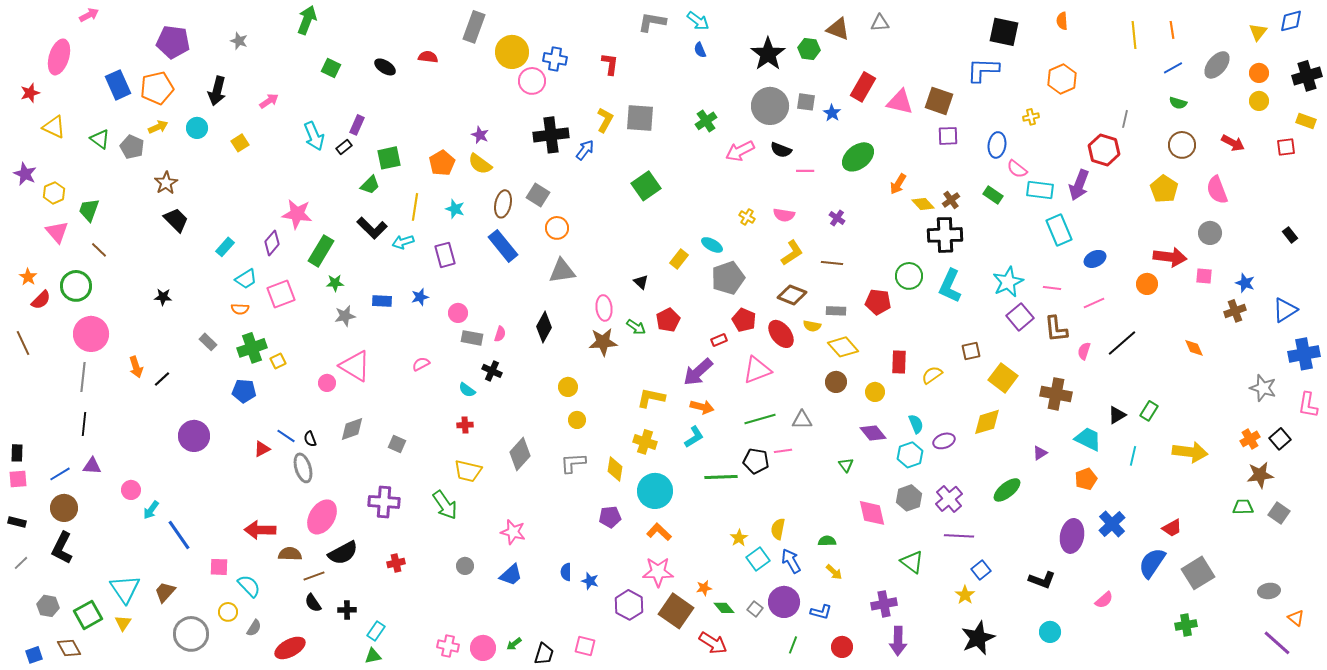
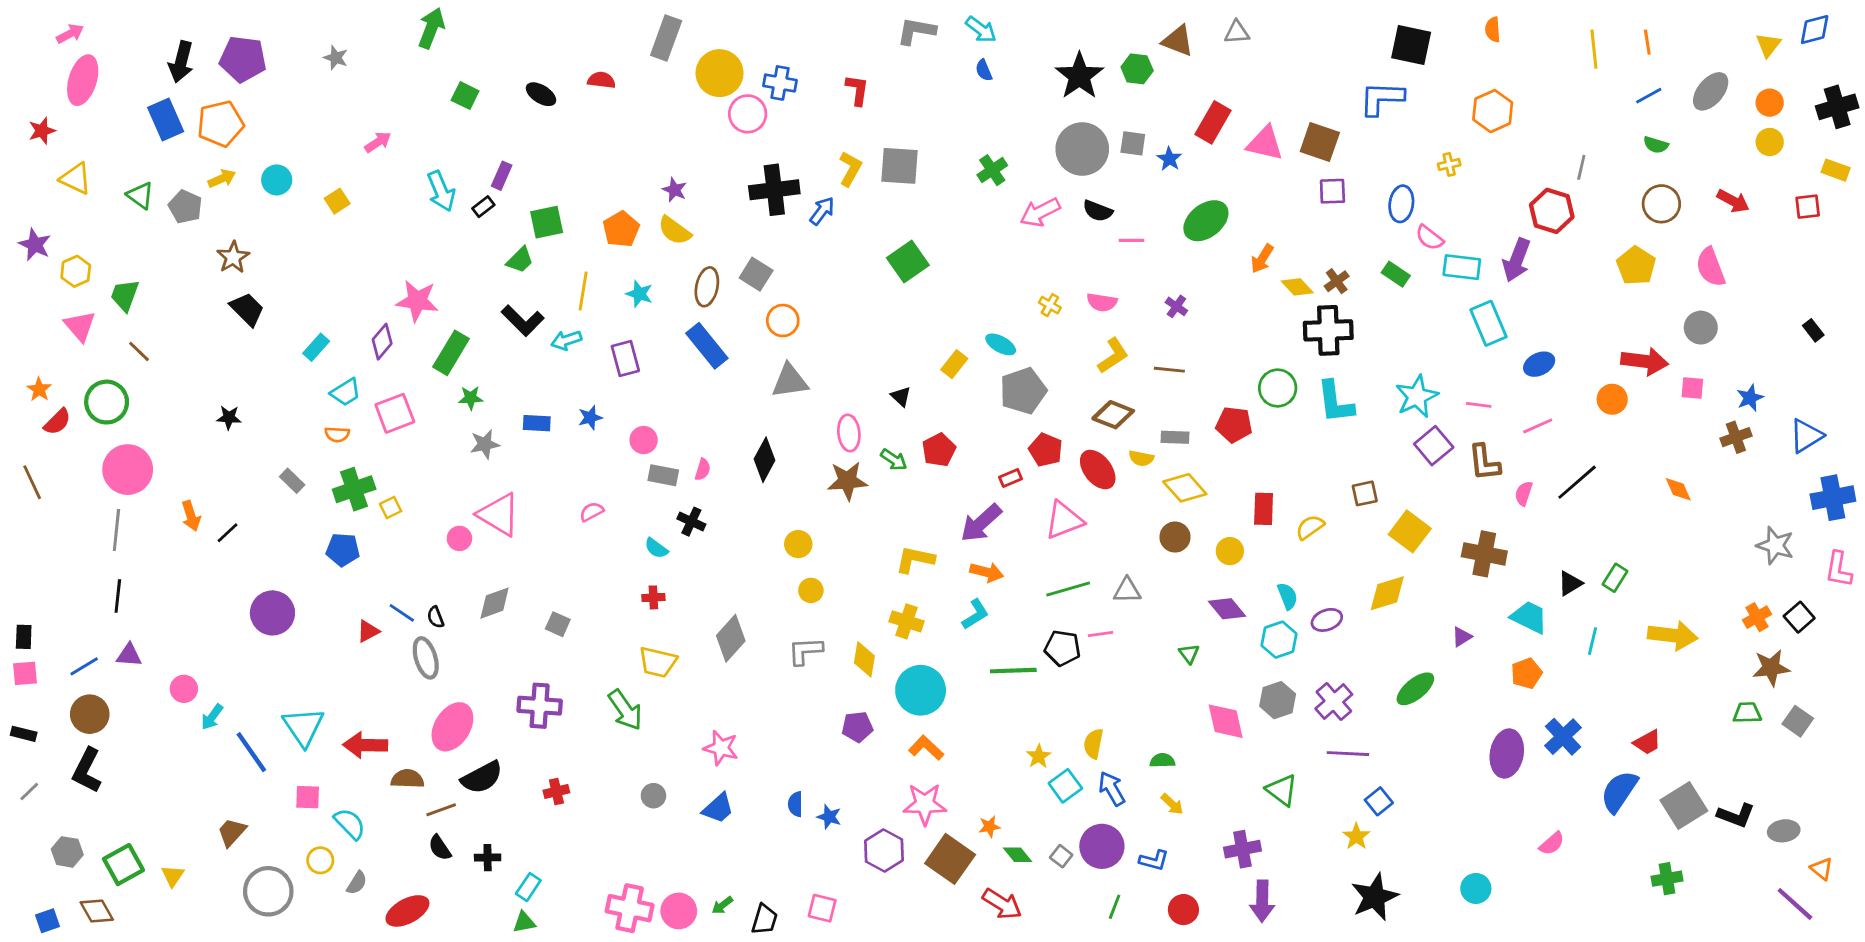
pink arrow: (89, 15) -> (70, 34), moved
black arrow: (217, 91) -> (181, 62), moved
blue star: (1245, 283) -> (1750, 398), turned 30
cyan L-shape: (950, 286) -> (1335, 402), turned -32
black L-shape: (1042, 580) -> (1736, 815), moved
cyan triangle: (125, 589) -> (303, 727), moved
pink cross: (448, 646) -> (630, 908), size x1.5

